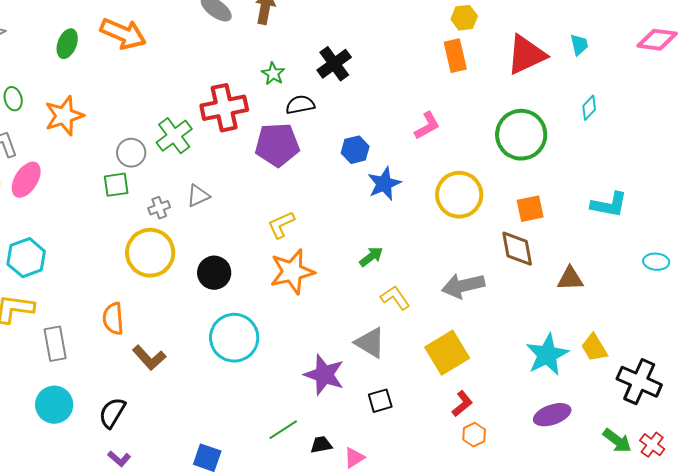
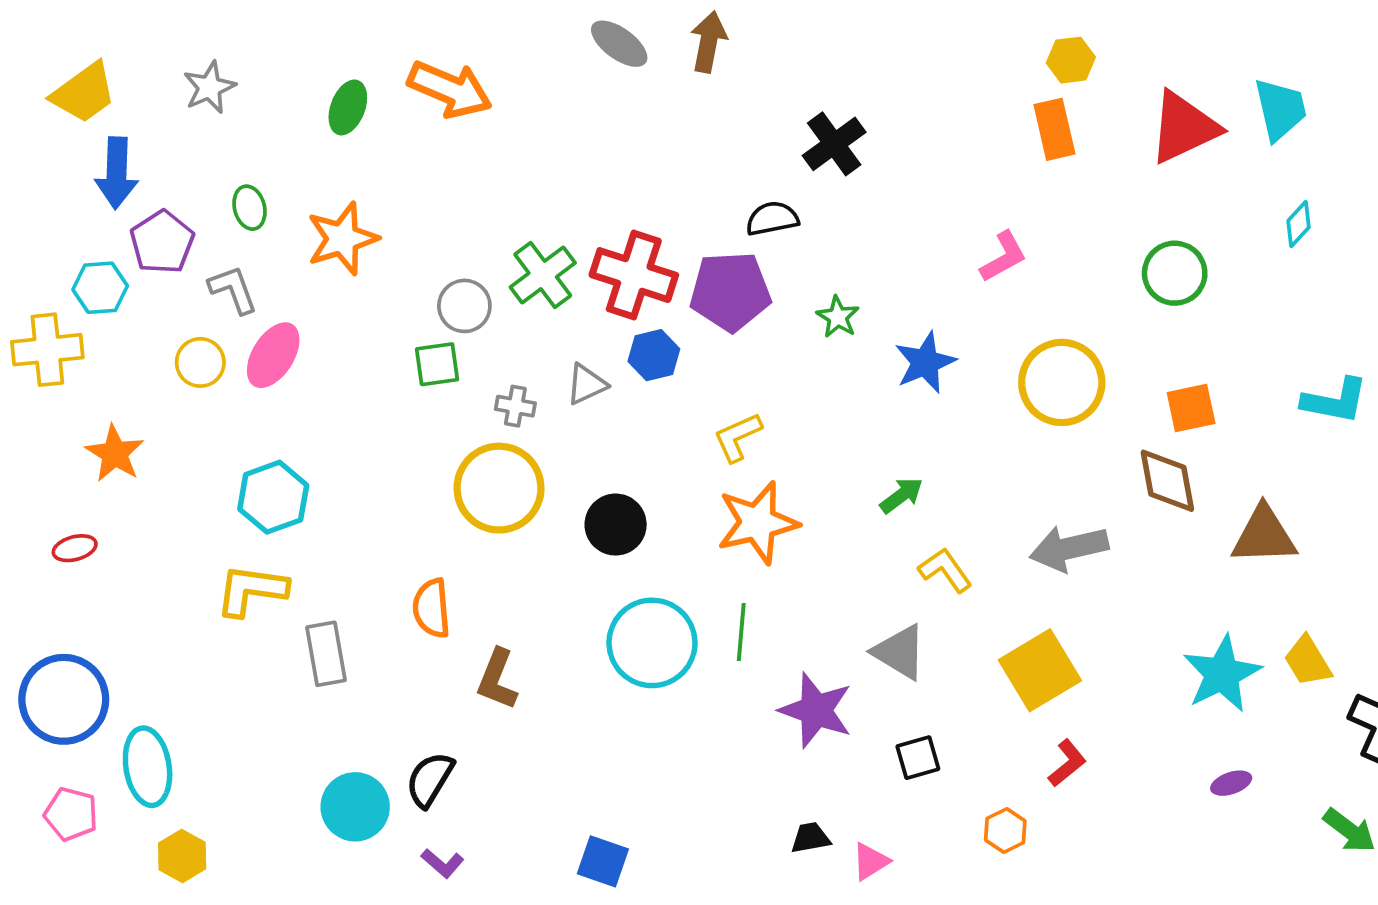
cyan trapezoid: (579, 45) -> (1280, 109), size x1.6
green star: (273, 74) -> (838, 317), moved
red cross: (224, 108) -> (634, 275), moved, turned 30
green circle: (521, 135) -> (1175, 273), size x0.7
blue hexagon: (355, 150) -> (654, 355), moved
gray cross: (159, 208) -> (515, 406), turned 30
brown triangle: (570, 279) -> (1264, 535), size x1.4
brown L-shape: (149, 358) -> (497, 679), turned 64
cyan circle: (54, 405) -> (355, 807), moved
purple ellipse: (552, 415) -> (1231, 783), size x0.6
green line: (283, 430) -> (741, 632), moved, turned -52
orange hexagon: (474, 435) -> (1005, 830), moved

